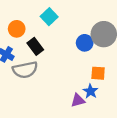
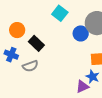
cyan square: (49, 17) -> (60, 13), moved
gray semicircle: (25, 70) -> (30, 66), size x0.7

